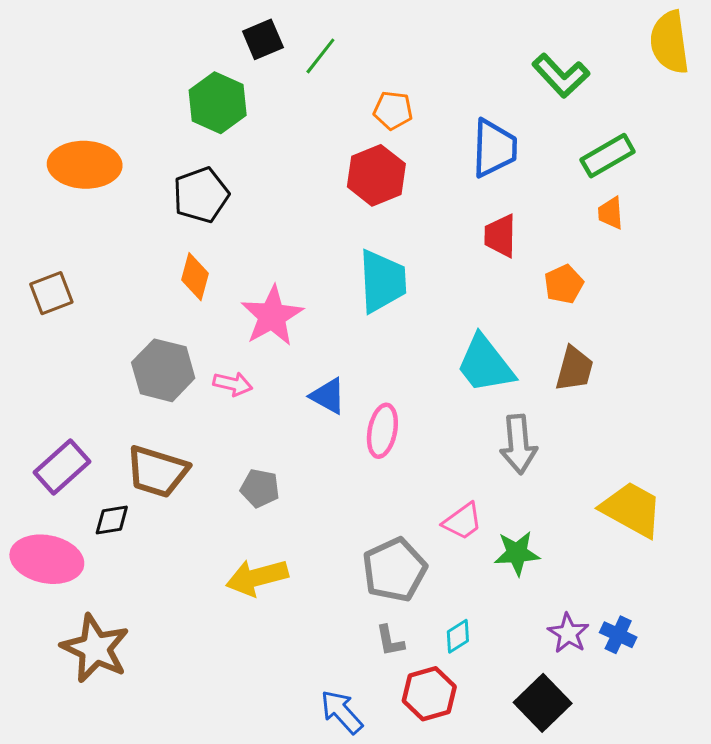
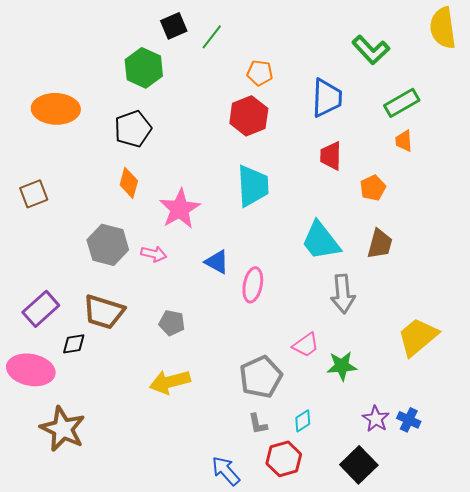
yellow trapezoid: (632, 509) -> (418, 337), turned -69

